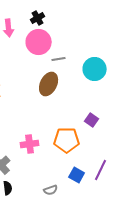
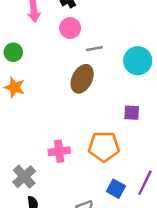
pink circle: (39, 42) -> (70, 28), size x0.7
purple square: (92, 120) -> (132, 113), moved, turned -32

